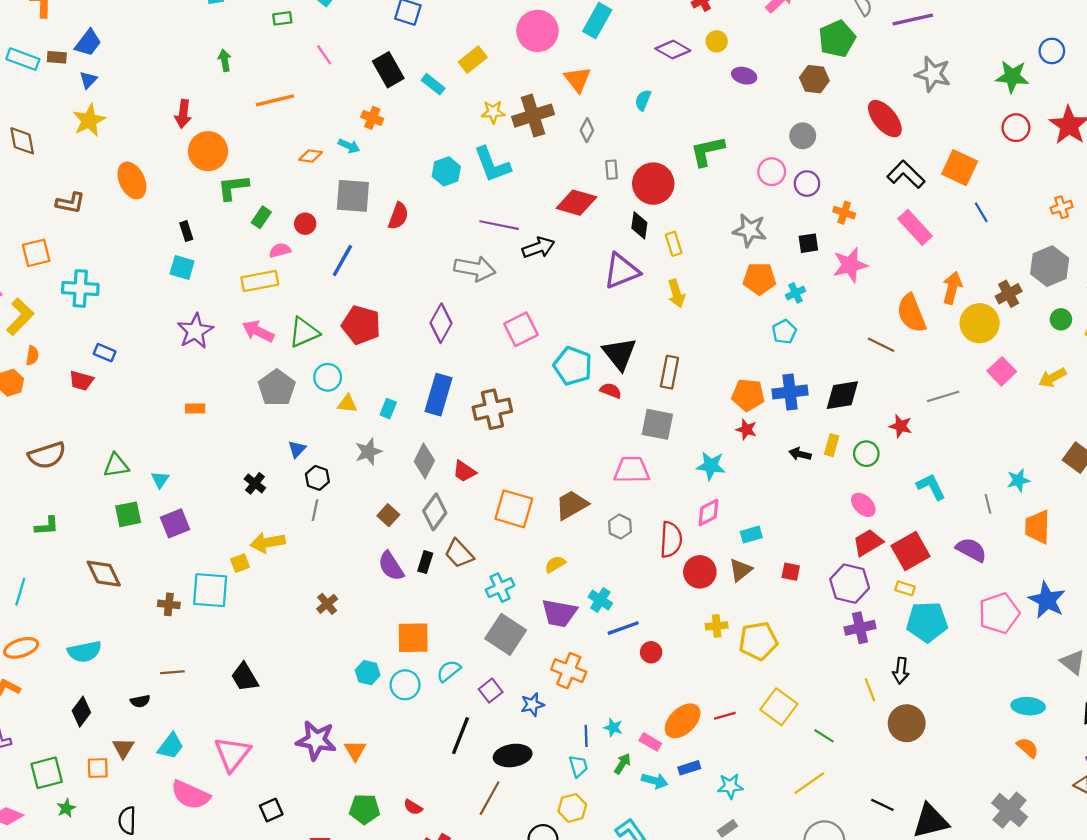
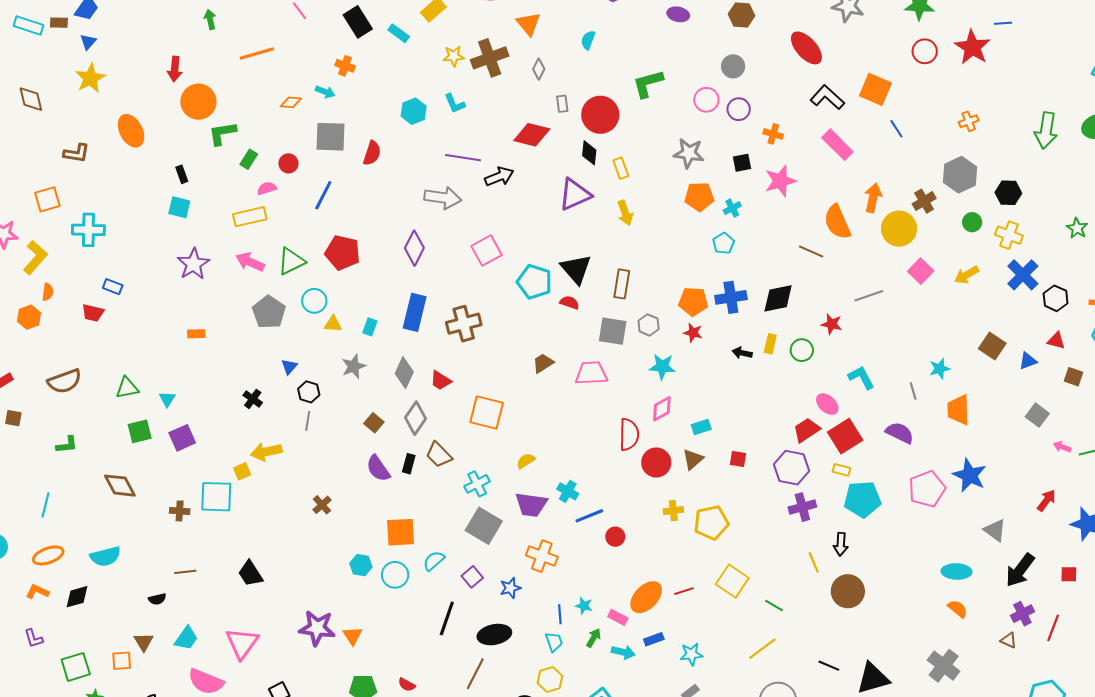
cyan L-shape: (492, 165) -> (455, 103), size x0.6
brown trapezoid: (572, 505) -> (543, 363), moved, size x0.7
pink ellipse: (863, 505) -> (827, 404), moved
gray hexagon: (620, 527) -> (649, 325), moved
black diamond: (81, 712) -> (77, 597), moved, turned 40

